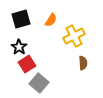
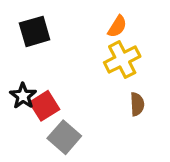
orange semicircle: (51, 20) -> (117, 26), moved
black star: (19, 47) -> (23, 96), moved

